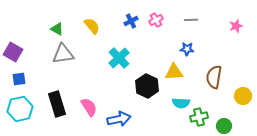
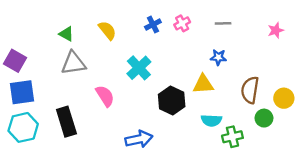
blue square: (19, 79) -> (22, 92), size x1.6
yellow circle: (243, 96) -> (284, 98), moved
pink semicircle: (89, 107) -> (105, 96), moved
green circle: (224, 126) -> (264, 118), moved

